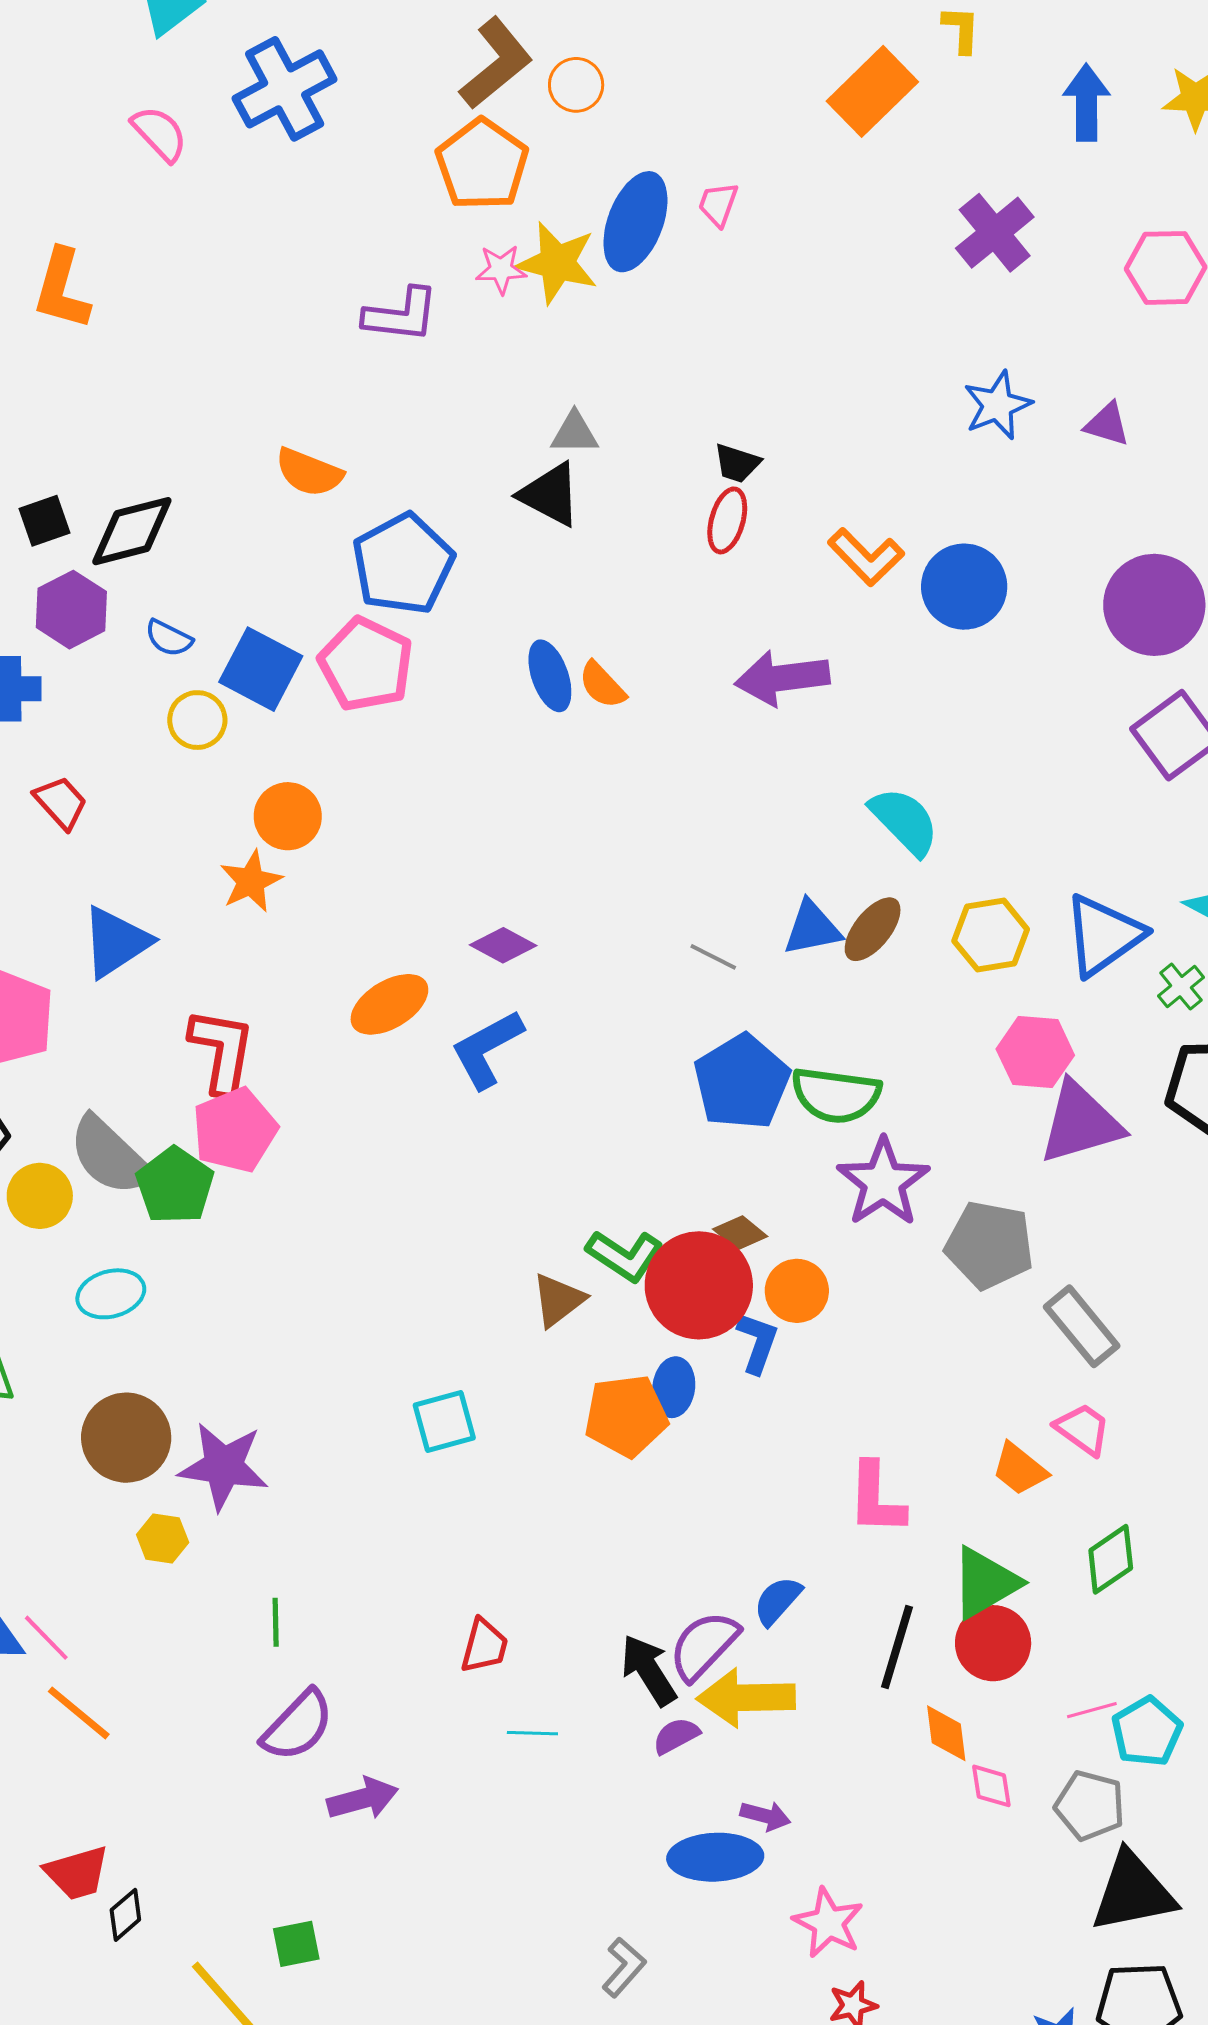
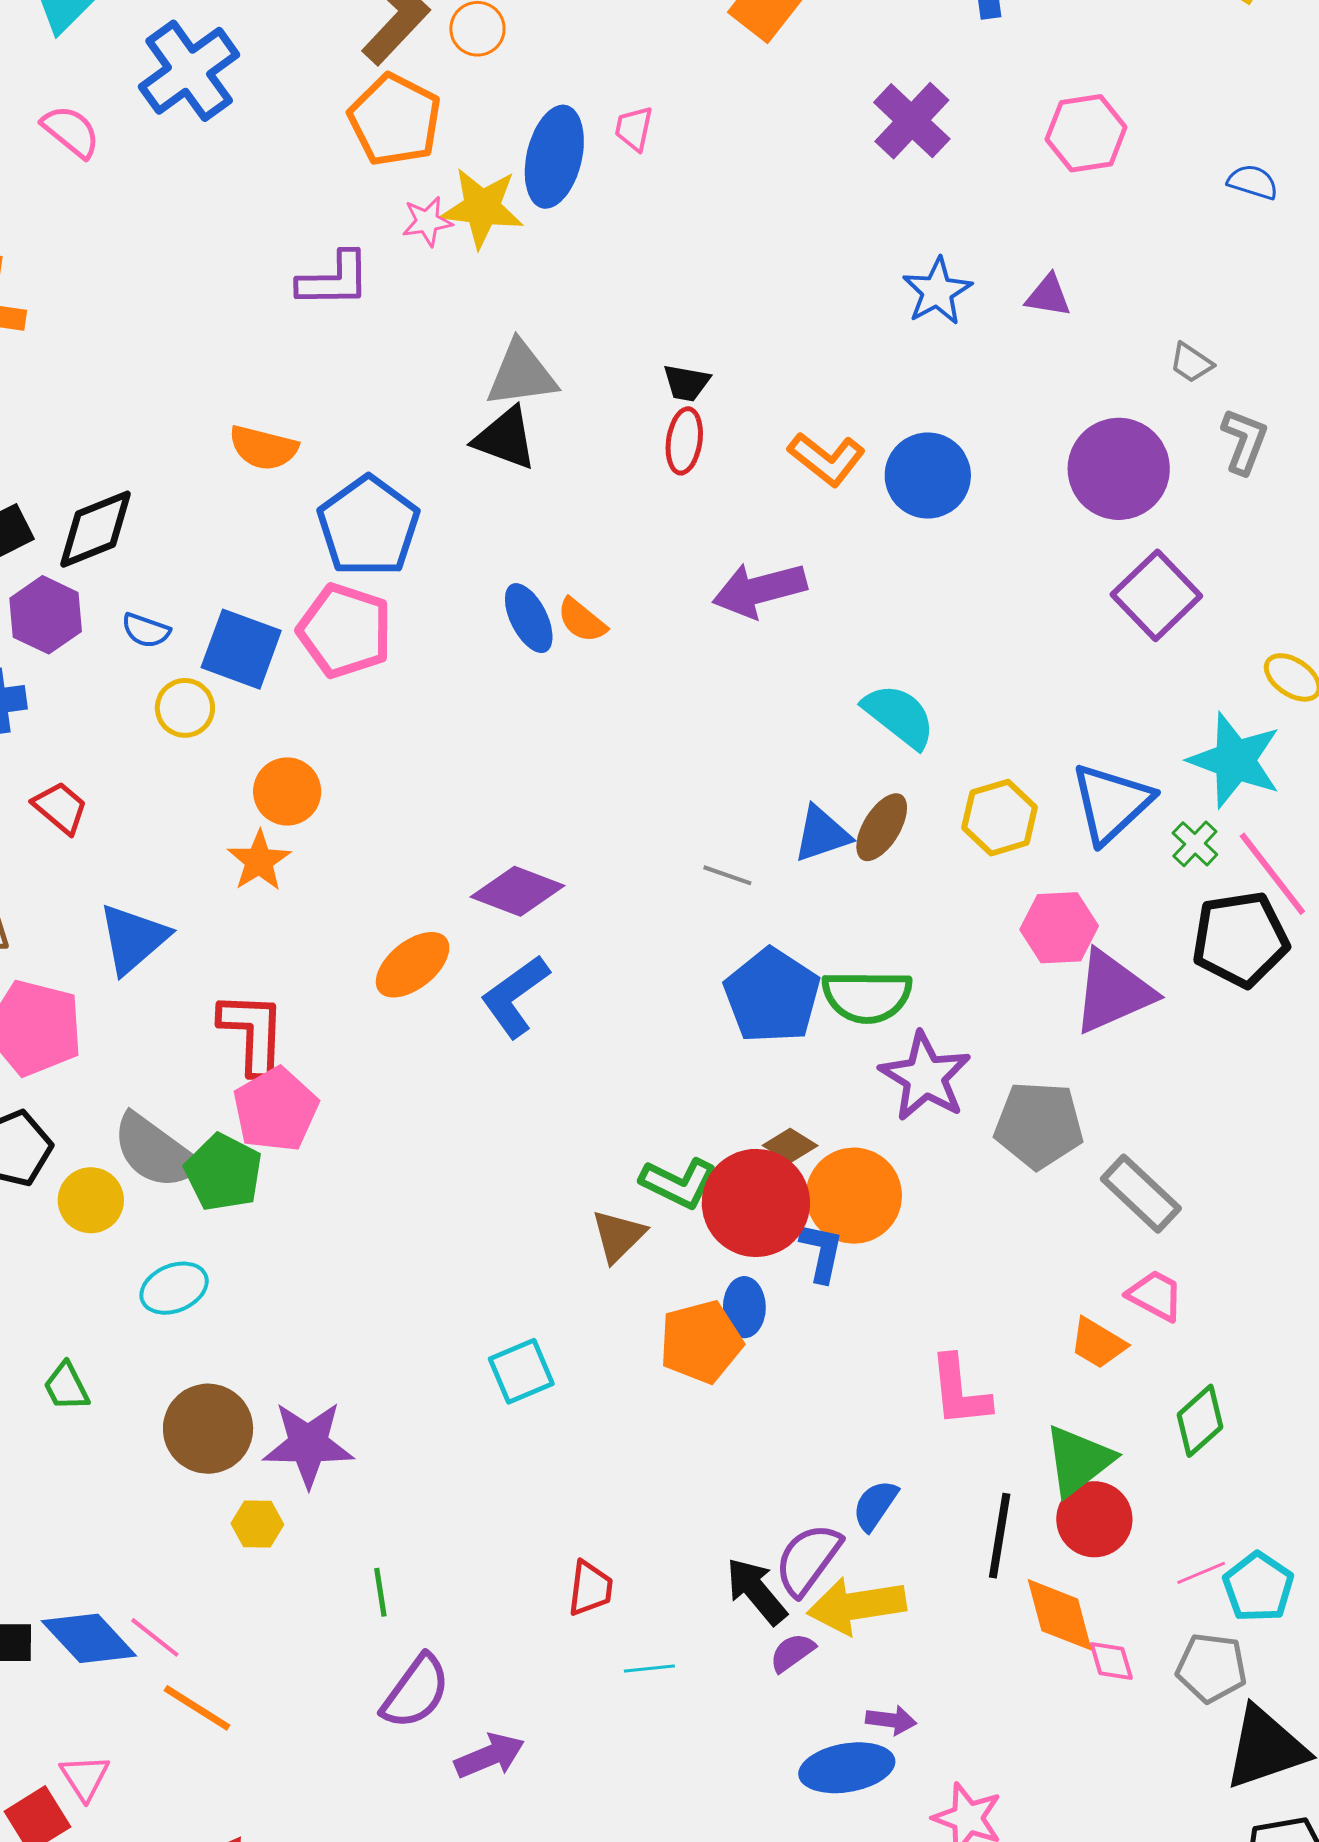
gray triangle: (574, 433) -> (521, 374), size x1.5
purple diamond: (503, 945) -> (518, 891), size x1.4
orange circle: (797, 1291) -> (854, 1196), size x1.5
orange diamond: (946, 1733) -> (1060, 1615), size x1.4

